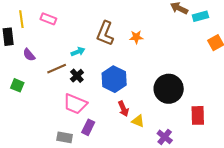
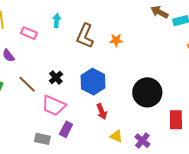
pink rectangle: (48, 19) -> (29, 33), moved
cyan arrow: (78, 52) -> (57, 20), moved, turned -64
brown line: (57, 69) -> (27, 84), moved, turned 66
yellow triangle: (138, 121) -> (116, 136), moved

